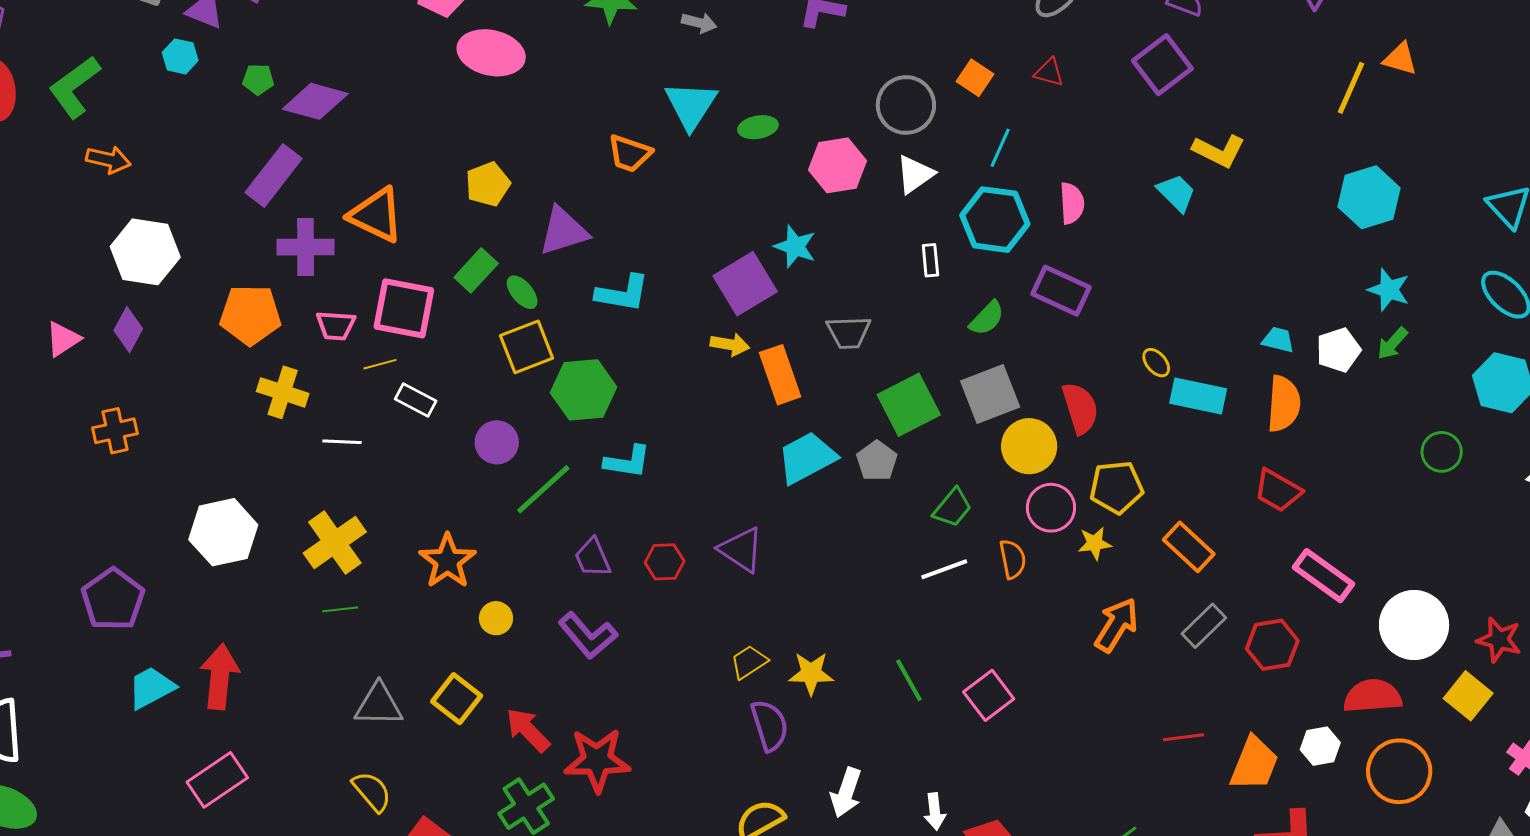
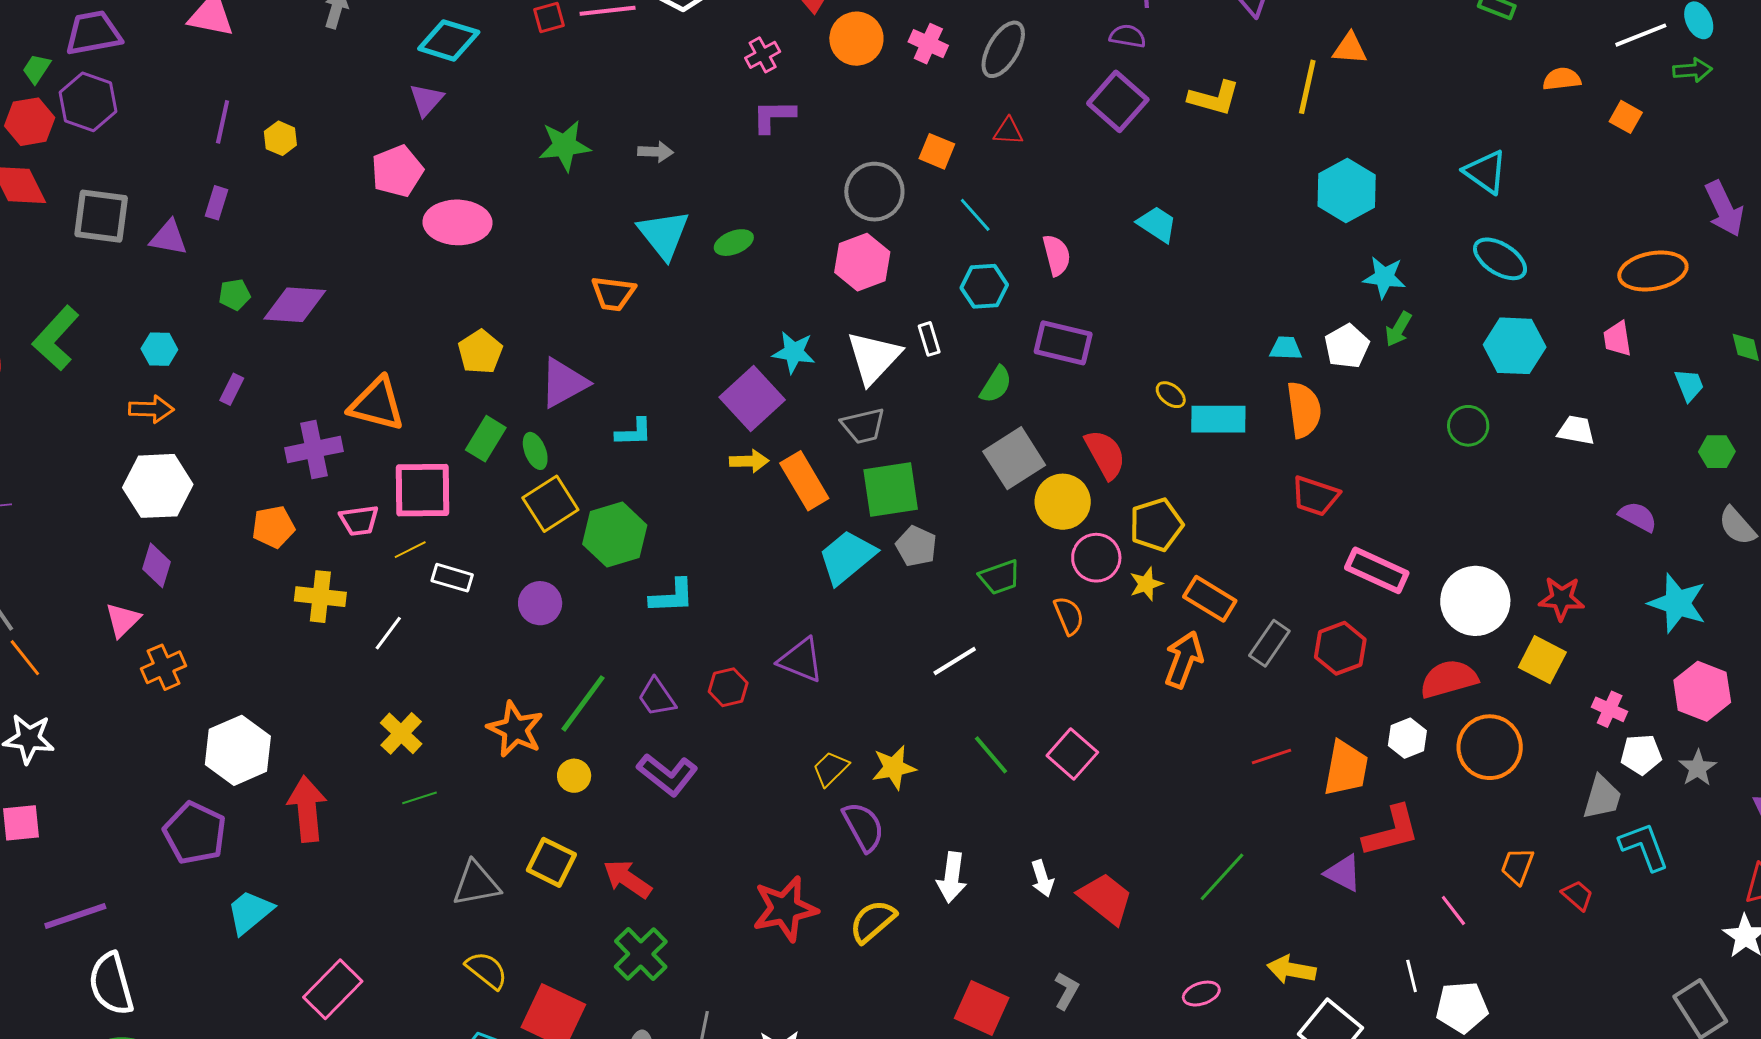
cyan hexagon: (180, 56) -> (159, 349), moved
cyan line: (1000, 148) -> (975, 215), turned -54
yellow L-shape: (1219, 151) -> (1214, 98), moved
orange arrow: (108, 160) -> (151, 409), moved
pink hexagon: (837, 165) -> (862, 262), moved
white triangle: (915, 174) -> (874, 357), moved, size x1.4
purple rectangle: (274, 175) -> (232, 389), moved, size x0.5
cyan hexagon: (995, 220) -> (984, 286), size x0.7
green ellipse: (522, 292) -> (535, 451), turned 30
cyan L-shape: (622, 293) -> (634, 432), size x0.7
orange pentagon: (250, 315) -> (273, 527), size x0.7
pink triangle: (63, 339) -> (123, 620), moved
green square: (909, 405) -> (891, 489), moved, turned 30
white line: (342, 442) -> (388, 633), turned -45
green line: (543, 489) -> (583, 703), moved
green trapezoid: (952, 508) -> (1000, 577), turned 42
white hexagon: (223, 532) -> (238, 750), moved
yellow cross: (335, 543) -> (401, 733), size x0.7
orange rectangle: (1189, 547) -> (1210, 599), moved
white line: (944, 569) -> (955, 661), moved
red arrow: (220, 677) -> (307, 809), moved
red star: (597, 760) -> (785, 909), moved

